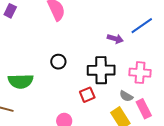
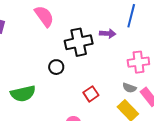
blue line: (142, 26) -> (131, 16), turned -30
black cross: (101, 70) -> (79, 42), moved

